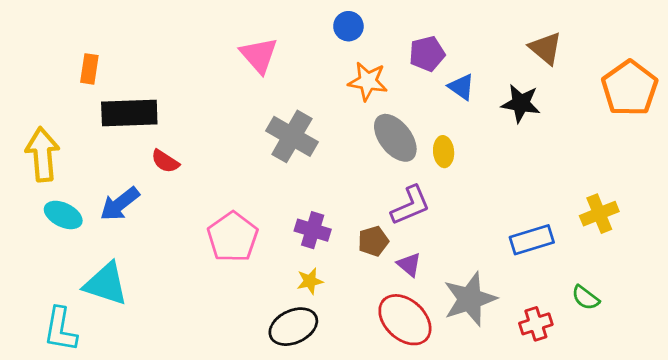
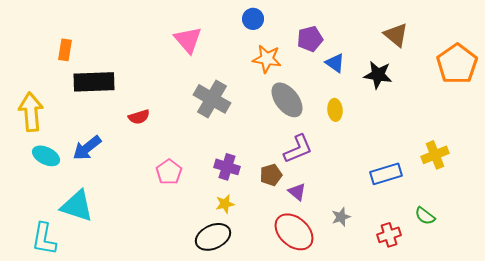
yellow ellipse: (444, 152) -> (335, 110), moved
red semicircle: (165, 161) -> (139, 117), moved, turned -50
pink pentagon: (233, 237) -> (169, 172), size x0.7
gray star: (470, 299) -> (341, 217), size x0.5

